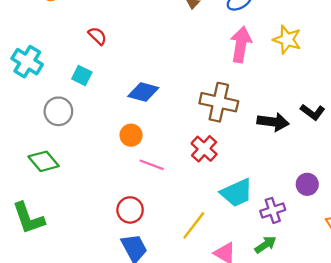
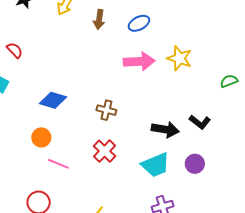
pink arrow: (241, 44) -> (139, 61), turned 76
brown cross: (219, 102) -> (106, 110), moved, size x0.6
purple circle: (307, 184) -> (195, 164), moved
cyan trapezoid: (237, 193) -> (156, 165), moved

